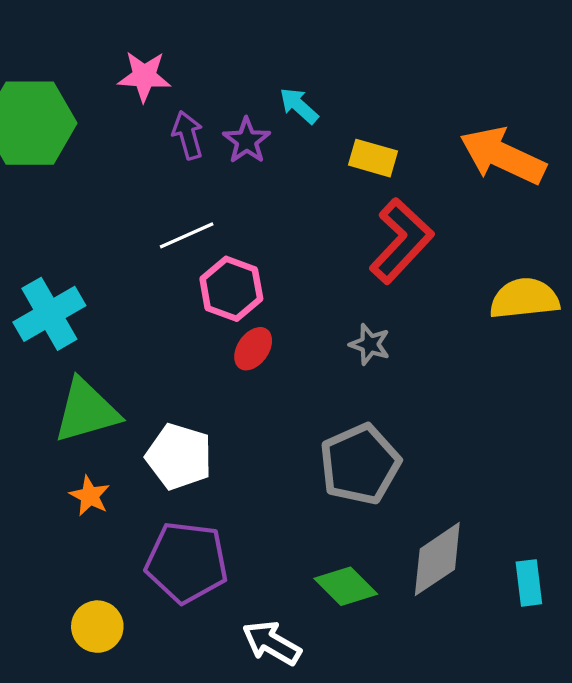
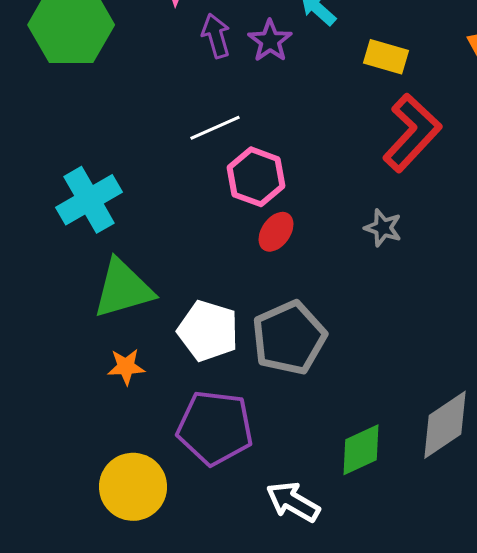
gray pentagon: (360, 464) -> (289, 338), moved
orange star: (90, 496) -> (126, 367), turned -30
green diamond: (346, 586) -> (361, 450), turned -70
yellow circle: (97, 627) -> (133, 487), size x1.4

